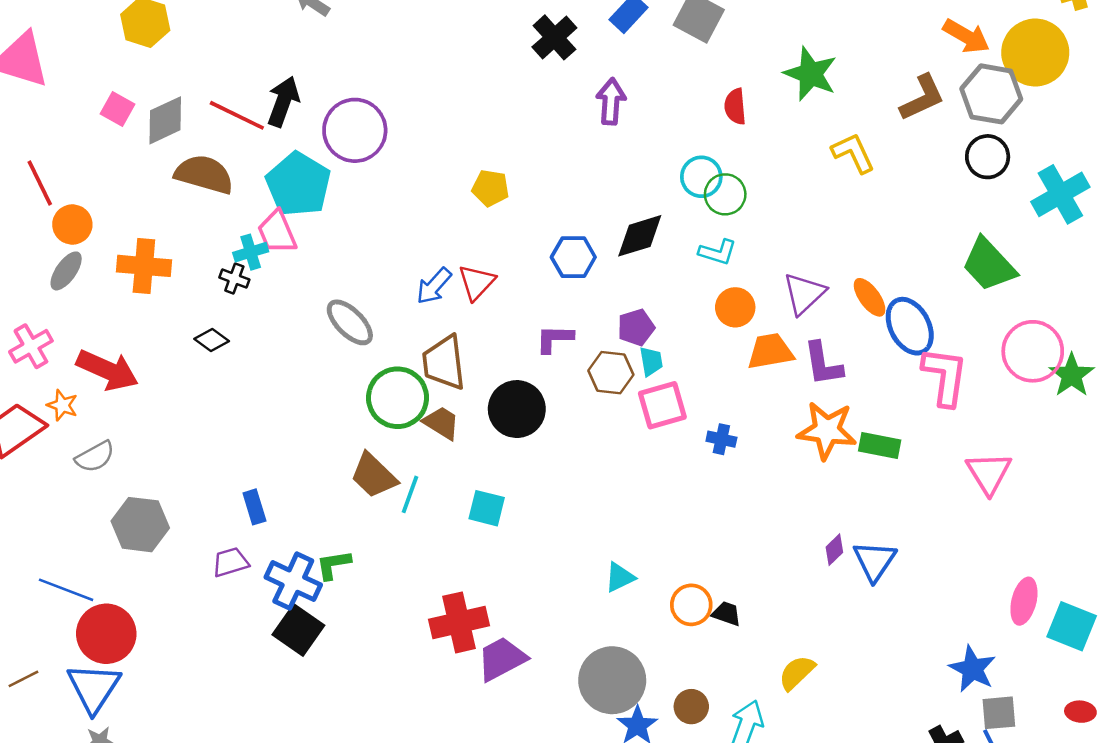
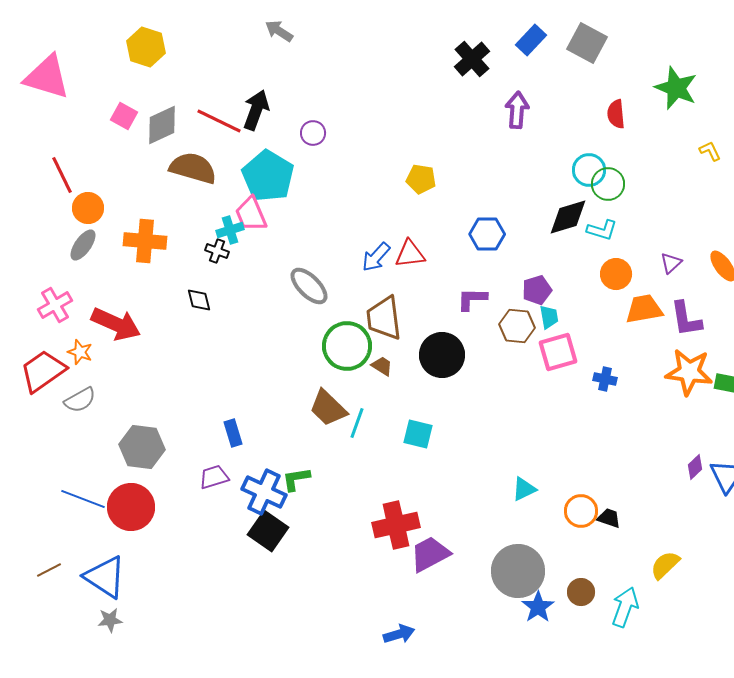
purple circle: (355, 130) -> (313, 133), size x0.5
yellow L-shape: (853, 153) -> (710, 151), size x0.6
black diamond: (640, 236) -> (568, 217), moved
red triangle: (477, 282) -> (410, 254), turned 40
purple triangle: (804, 294) -> (671, 263), size x0.6
black diamond: (212, 340) -> (199, 300), turned 40
brown trapezoid: (441, 423) -> (382, 366), size x0.7
gray semicircle: (95, 457) -> (80, 400), moved
red circle: (106, 634) -> (131, 507), moved
blue triangle: (94, 688) -> (105, 577), turned -30

